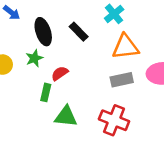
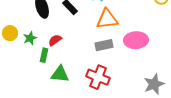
green star: (34, 58) -> (30, 38), moved

